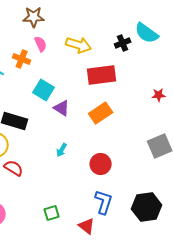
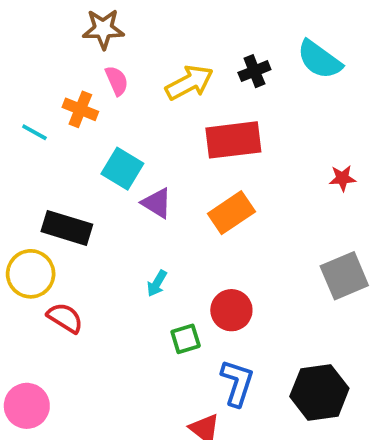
black cross: (123, 43) -> (254, 71), moved
yellow arrow: (79, 45) -> (189, 83), turned -45
green square: (52, 213) -> (186, 339), moved

